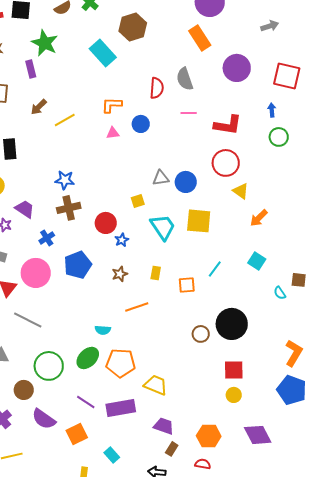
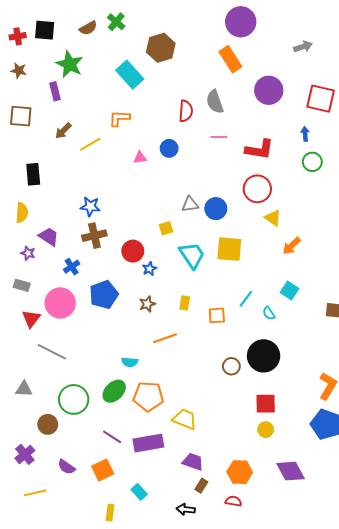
orange L-shape: (112, 105) -> (119, 118), moved
cyan semicircle: (280, 293) -> (269, 313), moved
purple semicircle: (44, 419) -> (66, 467), moved, size x0.7

